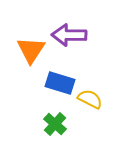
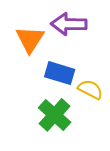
green cross: (55, 124) -> (55, 115), size x1.4

